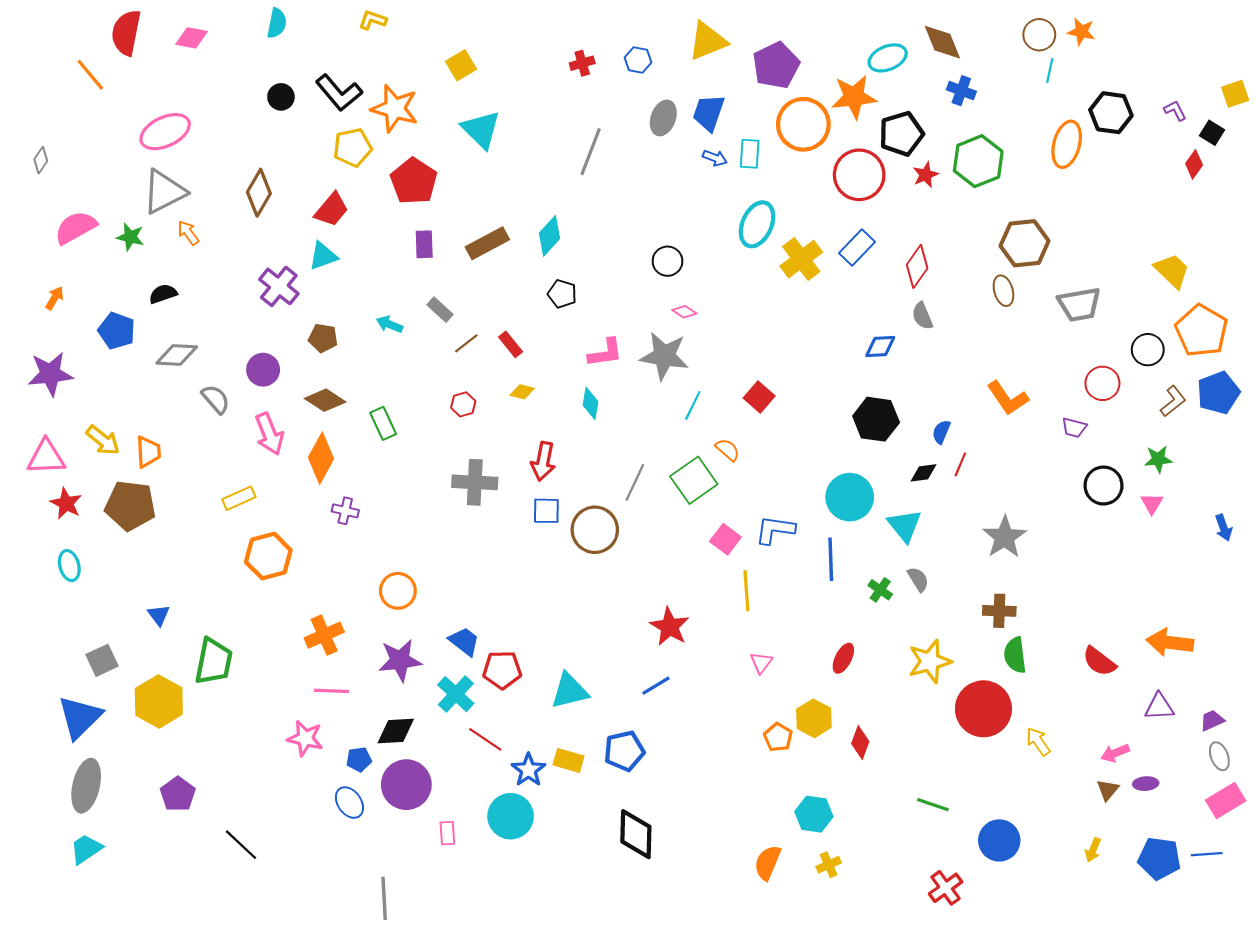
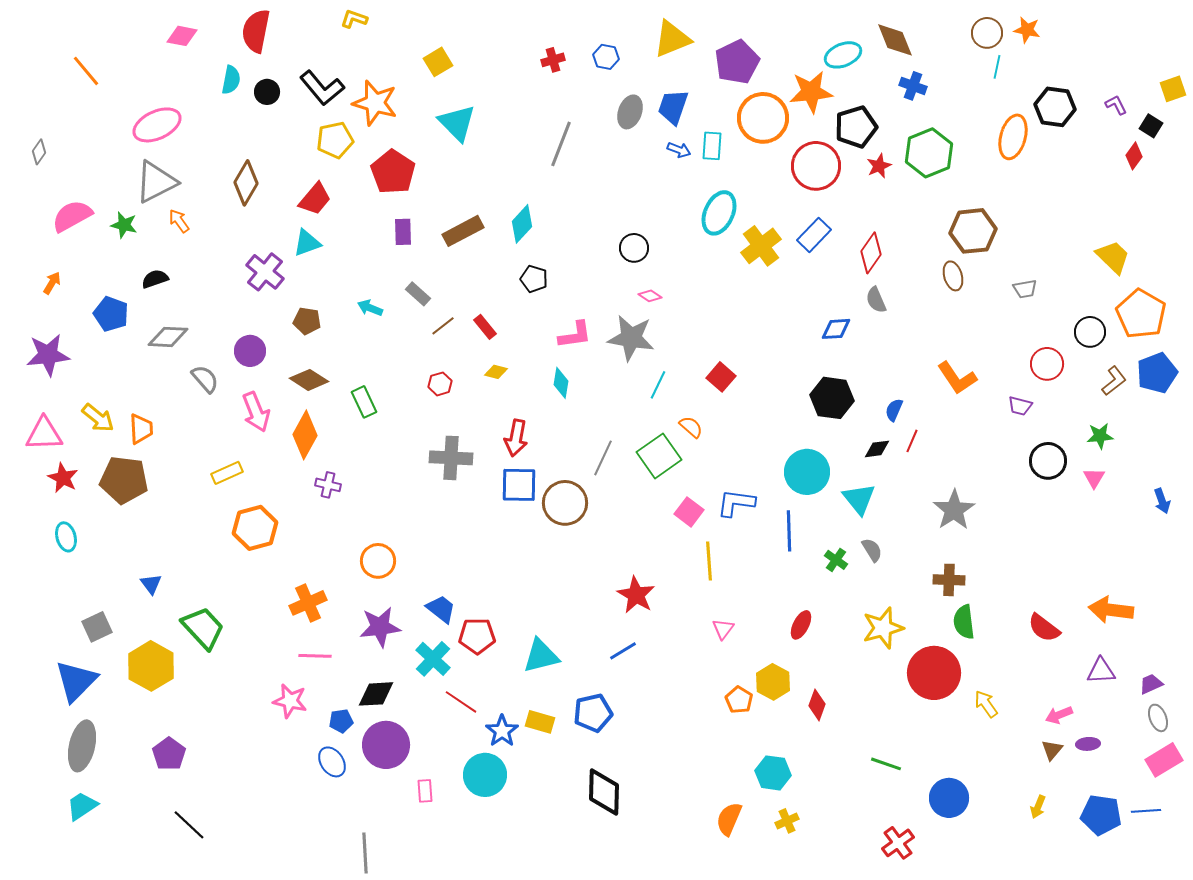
cyan semicircle: (277, 23) -> (231, 80), moved
red semicircle: (126, 33) -> (256, 31), moved
gray trapezoid: (1079, 304) -> (1025, 289), size x0.6
blue square: (546, 511) -> (519, 485), size x1.4
green trapezoid: (214, 661) -> (203, 628), turned -54
black line: (241, 845) -> (189, 825), moved

